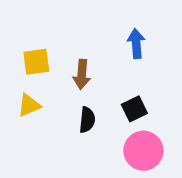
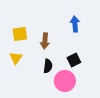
yellow triangle: (29, 105) -> (16, 58), turned -32
pink circle: (143, 151) -> (65, 81), moved

